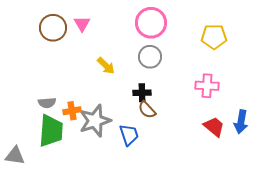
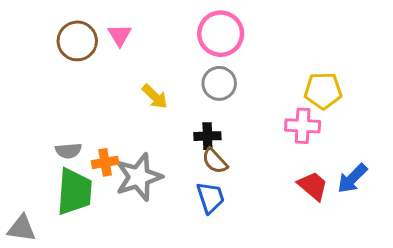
yellow pentagon: (214, 37) -> (323, 91), moved
blue arrow: (241, 122) -> (352, 179), turned 35
blue trapezoid: (129, 135) -> (210, 198), moved

